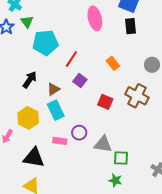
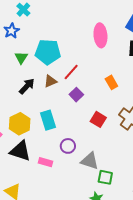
green triangle: (27, 22) -> (21, 58), moved
brown triangle: (53, 89) -> (50, 81), moved
pink rectangle: (60, 141) -> (45, 162), moved
black triangle: (34, 158) -> (20, 151), moved

